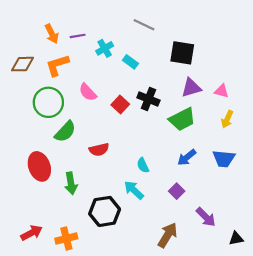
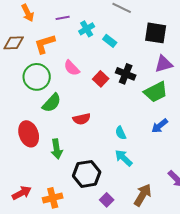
orange arrow: (52, 34) -> (28, 13), moved
cyan arrow: (134, 190) -> (124, 158), moved
purple square: (177, 191) -> (107, 200), moved

